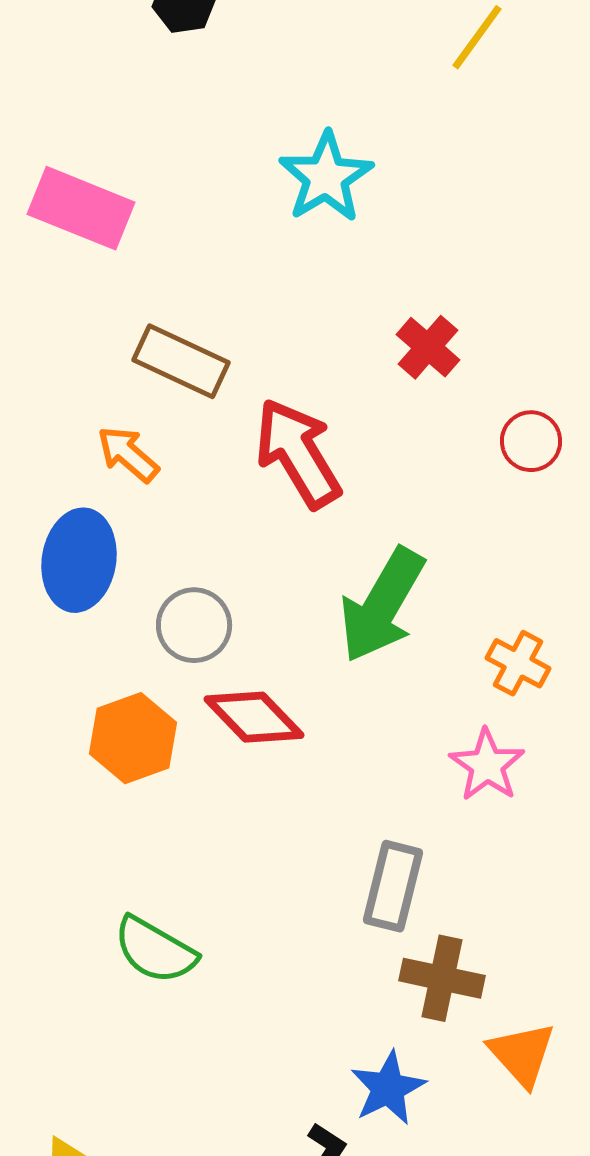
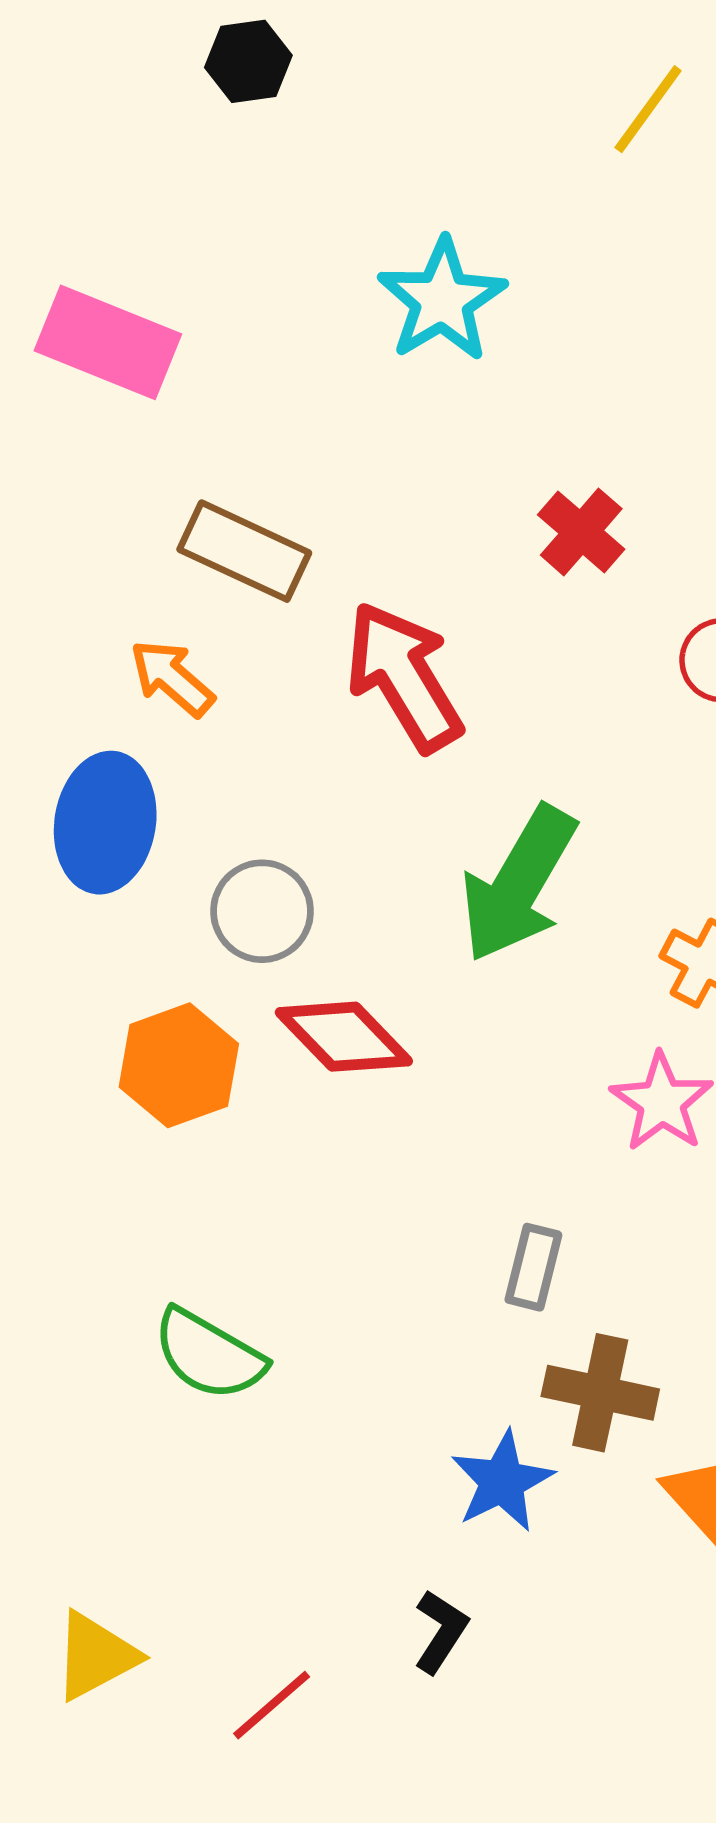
gray rectangle: (393, 886) -> (533, 1267), size x0.7
blue star: (388, 1088) -> (502, 1481), moved

